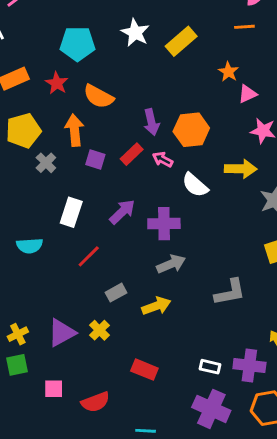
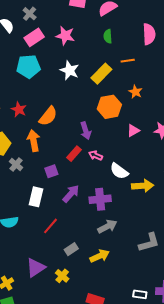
orange line: (244, 27) -> (128, 61), moved
cyan pentagon: (78, 44) -> (28, 66), moved
pink triangle: (247, 94) -> (133, 131), moved
orange semicircle: (99, 96) -> (48, 116), turned -75
orange hexagon: (191, 130) -> (109, 107), moved
purple square: (95, 159) -> (51, 171), moved, turned -32
yellow arrow: (241, 169) -> (143, 186), moved
purple triangle: (62, 333) -> (36, 268), moved

